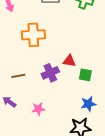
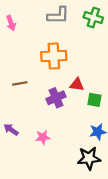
orange cross: (33, 35) -> (54, 56), moved
brown line: (18, 76) -> (20, 83), moved

